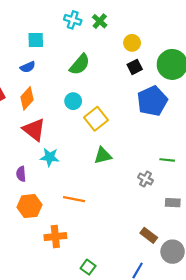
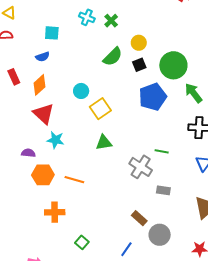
green semicircle: (80, 64) -> (113, 57), moved
purple semicircle: (21, 174) -> (28, 153), turned 96
gray cross: (146, 179) -> (141, 167), size x1.6
orange hexagon: (29, 206) -> (43, 175), moved

